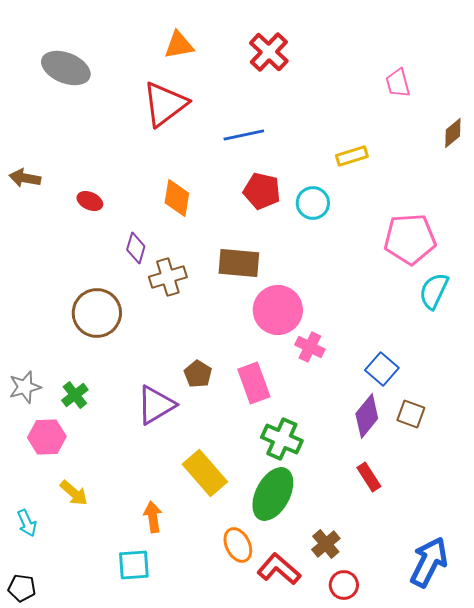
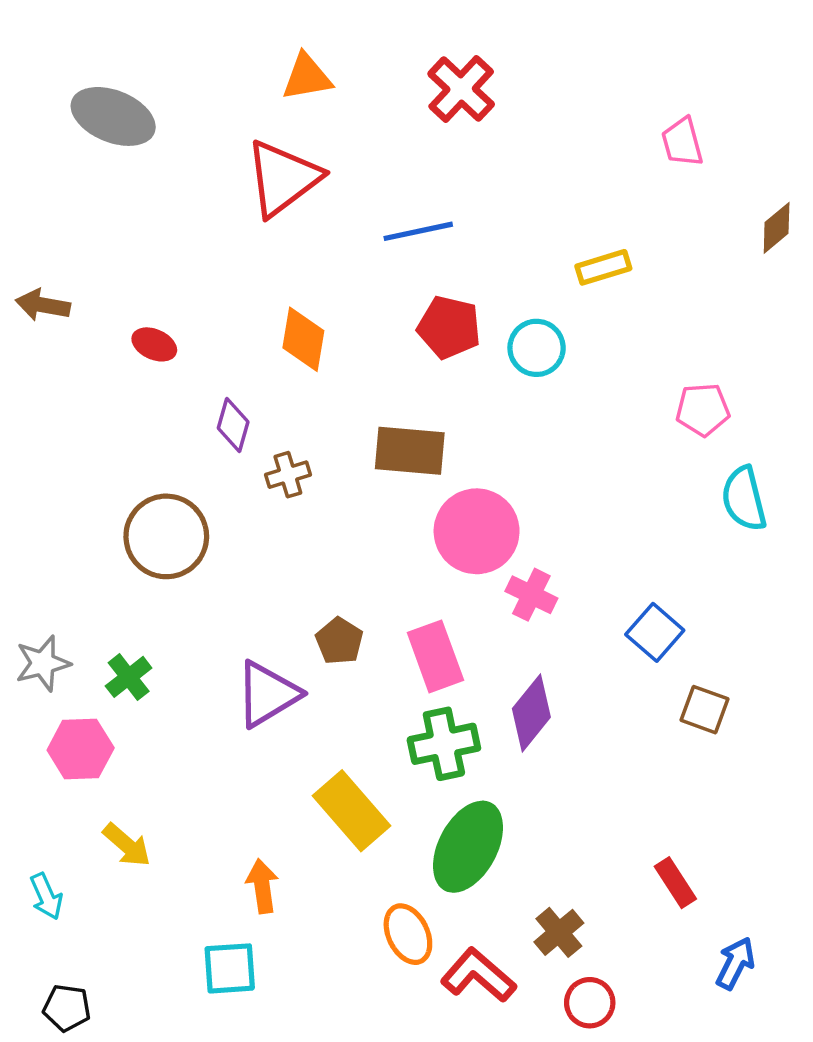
pink pentagon: (410, 239) -> (703, 410), size x0.6
brown cross: (168, 277) -> (288, 475), size x0.7
cyan semicircle: (434, 291) -> (744, 499), turned -39
purple diamond: (367, 416) -> (531, 713), moved
green cross: (282, 439) -> (444, 744), moved, turned -36
red rectangle: (369, 477) -> (675, 883), moved
blue arrow: (429, 562) -> (735, 963), size x0.6
black pentagon: (22, 588) -> (67, 1008), moved

